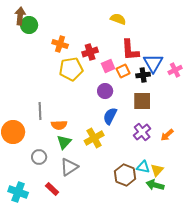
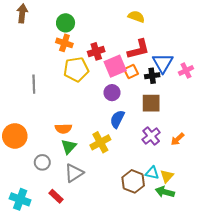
yellow semicircle: (118, 19) -> (136, 17), moved
green circle: (29, 25) -> (66, 23), moved
red L-shape: (130, 50) -> (138, 49), turned -100
pink square: (108, 66) -> (115, 66), size x1.5
gray line: (40, 111) -> (34, 84), moved

